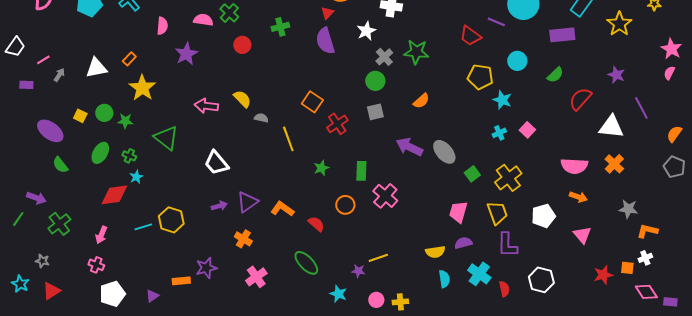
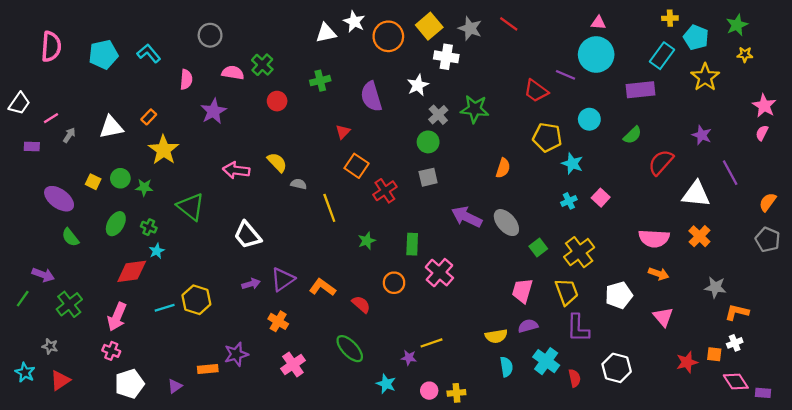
red triangle: (327, 13) -> (343, 132), moved
orange semicircle: (421, 101) -> (503, 168), moved, turned -30
pink arrow: (101, 235) -> (117, 317), size x1.4

